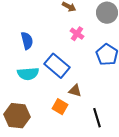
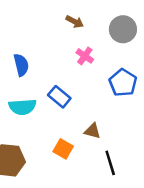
blue rectangle: (57, 66) -> (59, 97), size x0.7
brown triangle: (75, 91) -> (92, 131), moved

